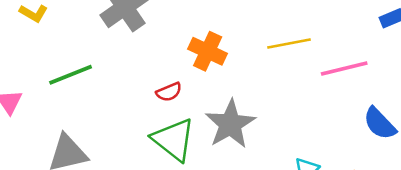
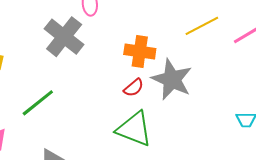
red semicircle: (169, 92) -> (134, 88), moved
gray star: (230, 124) -> (172, 79), moved

